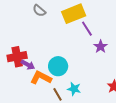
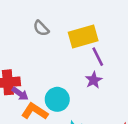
purple star: (101, 47) -> (94, 80), moved

